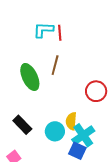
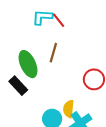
red line: (60, 33) -> (59, 20), turned -35
black rectangle: (22, 125) -> (18, 86), moved

